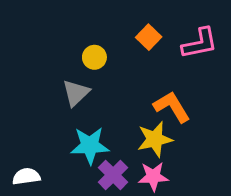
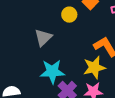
yellow circle: (94, 57) -> (69, 15), moved

